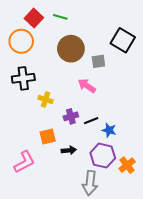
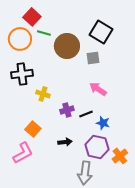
green line: (60, 17) -> (44, 33), moved
black square: (123, 40) -> (101, 32), moved
pink arrow: (87, 86) -> (98, 89), moved
orange square: (48, 137) -> (33, 129), moved, turned -35

